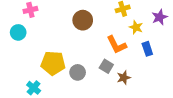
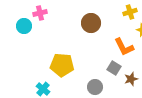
cyan circle: (18, 32) -> (24, 26), moved
gray circle: (78, 72) -> (95, 87), moved

